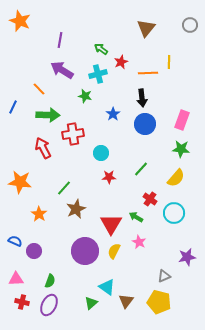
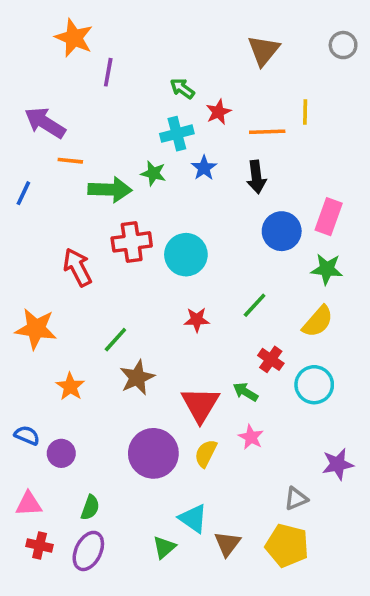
orange star: (20, 21) -> (74, 38), moved
purple arrow: (62, 70) -> (45, 123), moved
orange line: (39, 89) -> (70, 161), turned -40
blue star: (113, 114) -> (204, 168), moved
green arrow: (48, 115) -> (110, 190), moved
blue circle: (145, 124) -> (282, 231), moved
cyan circle: (101, 153) -> (186, 255), moved, size x1.5

